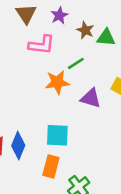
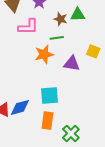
brown star: (85, 30) -> (61, 19), moved
green line: (76, 63) -> (57, 38), turned 32
blue diamond: (18, 145) -> (20, 107), turned 60

